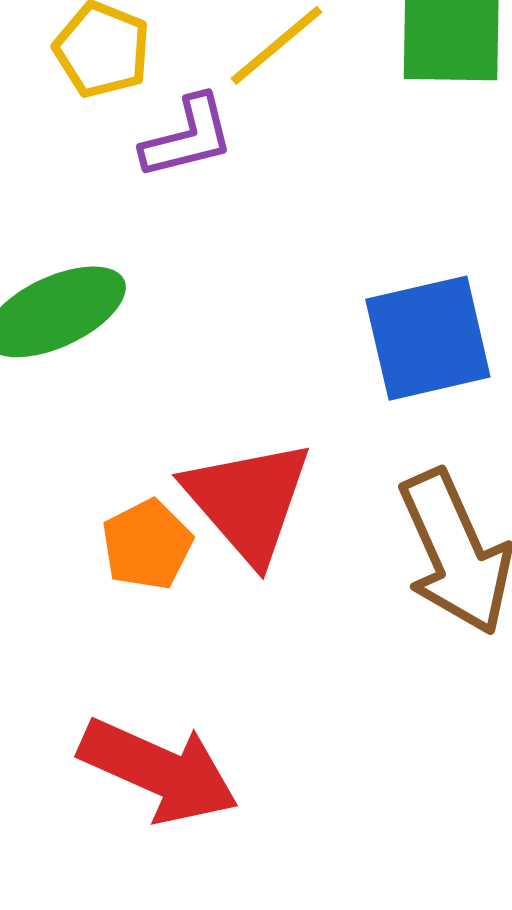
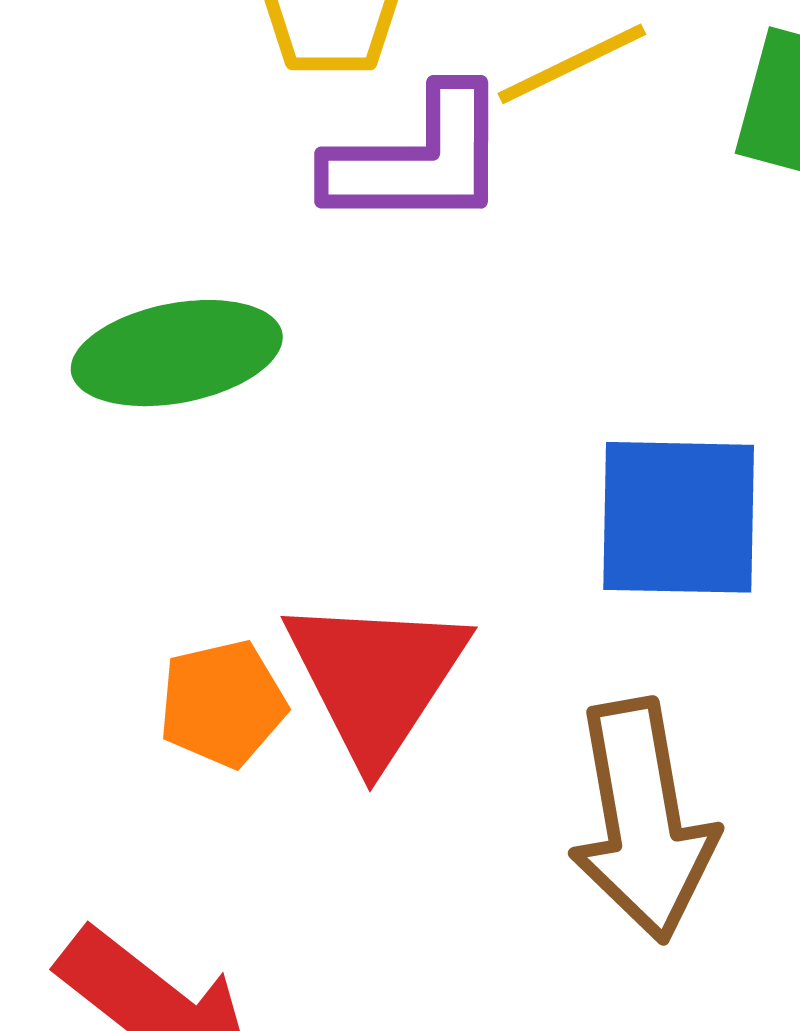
purple L-shape: (188, 137) -> (418, 159), size x1.4

